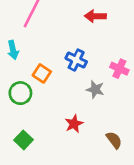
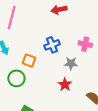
blue cross: (76, 60) -> (52, 45), turned -35
red star: (74, 124) -> (65, 85), moved

